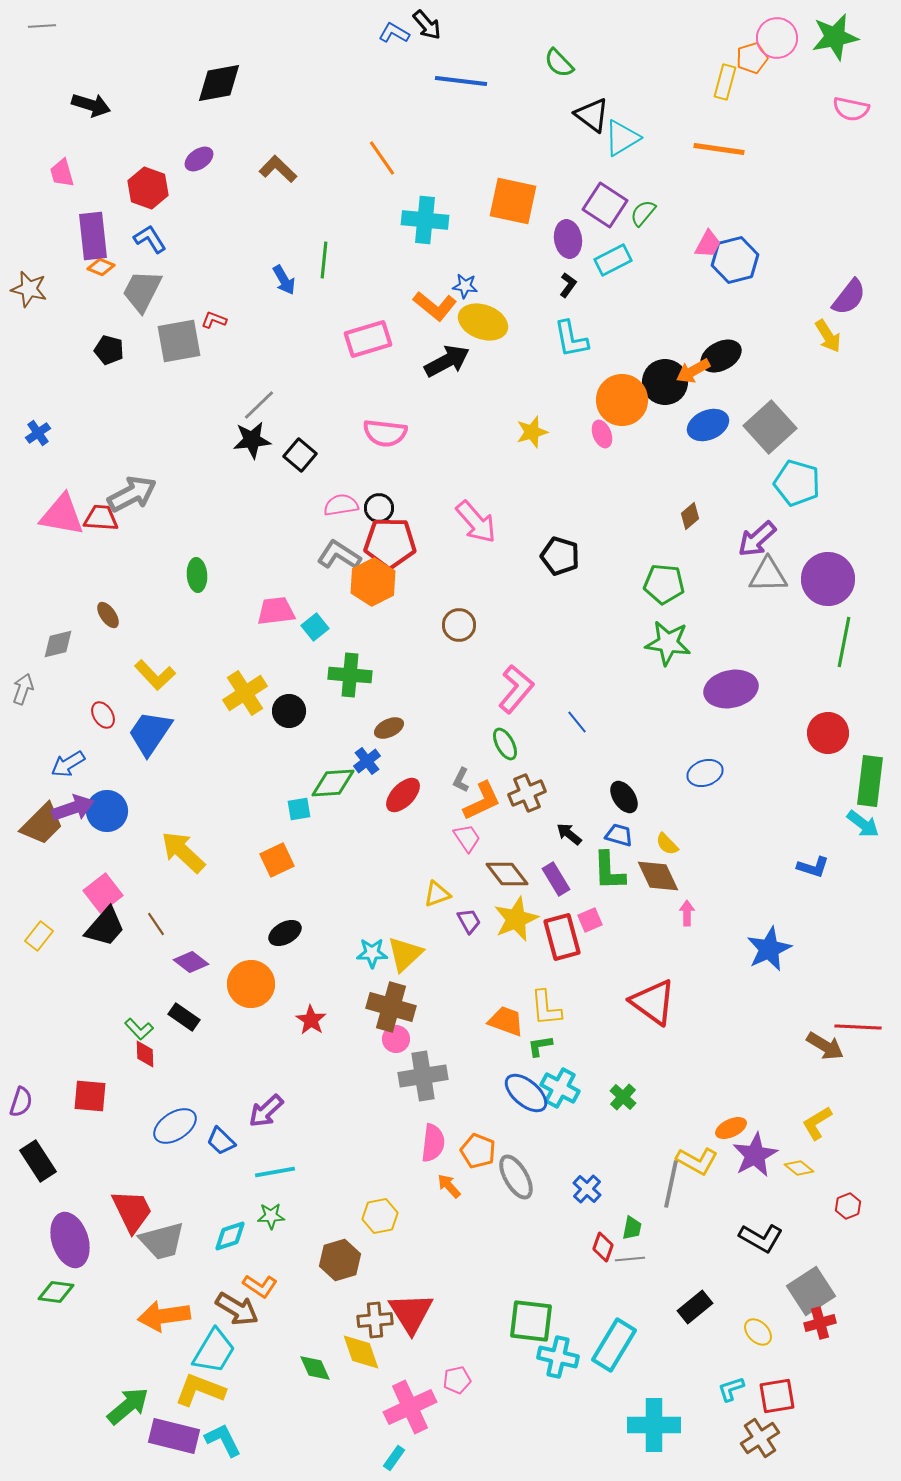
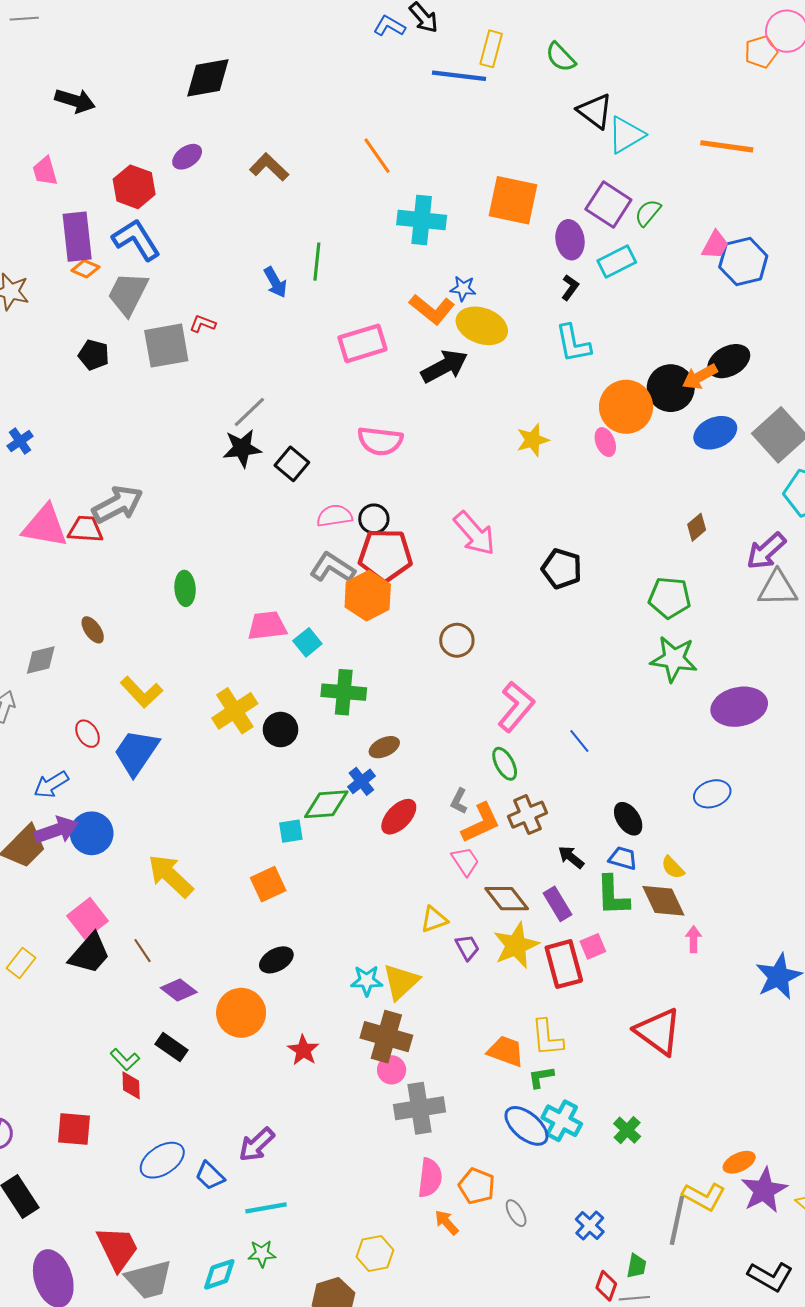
yellow rectangle: (725, 82) -> (491, 49), moved
blue L-shape: (150, 239) -> (136, 240), size x1.4
gray ellipse: (516, 1177) -> (516, 1213), size x0.6

